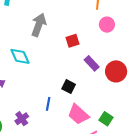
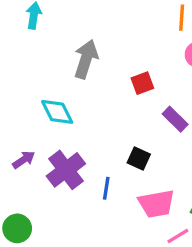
pink trapezoid: (78, 114) -> (156, 204), turned -50
purple cross: (22, 119) -> (66, 170), moved, size x1.6

